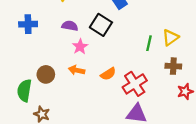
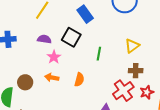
green line: (149, 43) -> (99, 54), moved
orange semicircle: (108, 74) -> (79, 80), turned -40
red cross: (135, 84) -> (123, 91), moved

